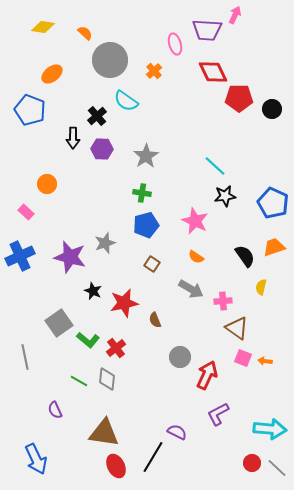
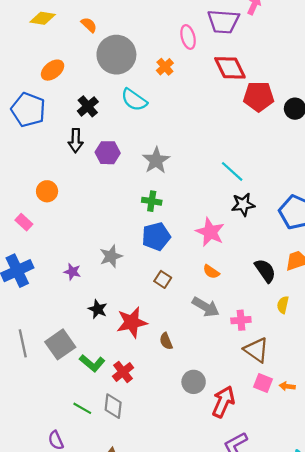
black cross: (97, 116) -> (88, 106), moved
purple star: (70, 257) -> (72, 272), size x0.5
gray line: (25, 357) -> (23, 343), moved

